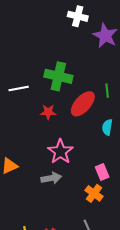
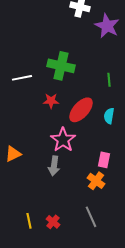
red ellipse: (83, 104) -> (81, 110), moved
pink rectangle: (102, 172) -> (104, 160), turned 35
gray arrow: (51, 178) -> (54, 166), turned 108

